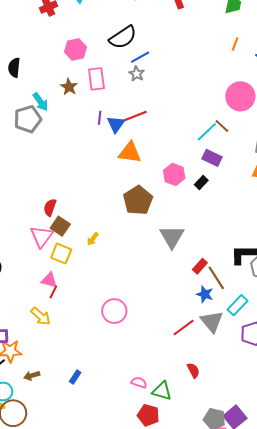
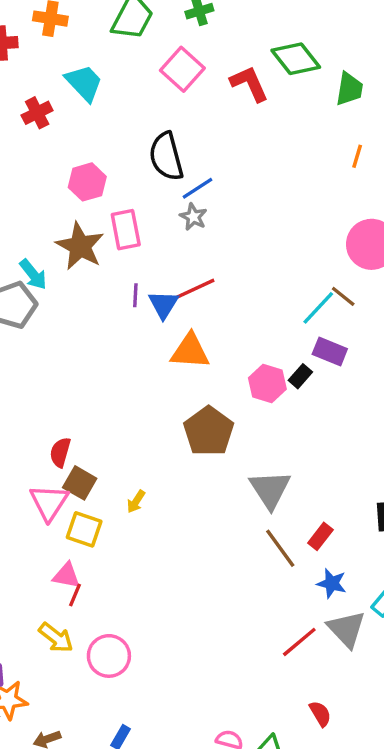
black semicircle: (123, 37) -> (166, 156), turned 112
brown star: (69, 87) -> (80, 246), size x1.6
black rectangle: (201, 182) -> (300, 376), moved
brown line: (216, 278) -> (280, 548), moved
pink circle: (114, 311) -> (109, 656), moved

